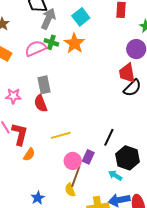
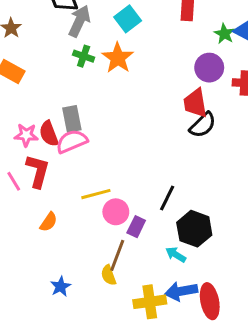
pink semicircle: (35, 48) -> (72, 141), moved
red semicircle: (41, 103) -> (49, 134), moved
red L-shape: (20, 134) -> (38, 171), moved
pink circle: (73, 161) -> (116, 212), moved

